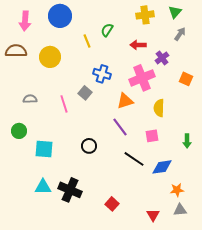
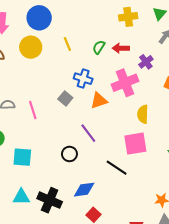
green semicircle: (107, 30) -> (99, 47), moved
yellow circle: (50, 57) -> (31, 47), moved
orange triangle: (125, 101) -> (99, 101), moved
pink line: (64, 104) -> (33, 110), moved
purple line: (120, 127) -> (88, 133), moved
pink square: (152, 136) -> (135, 144), size x1.6
blue diamond: (162, 167) -> (84, 190), moved

